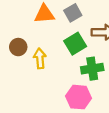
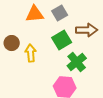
green cross: (92, 69) -> (77, 62), turned -30

